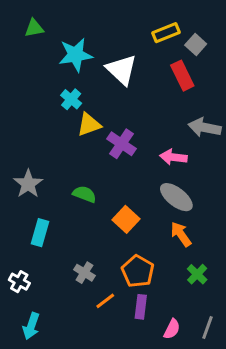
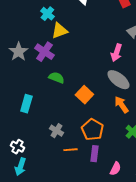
purple cross: (122, 144) -> (44, 52), moved
pink arrow: (173, 157) -> (116, 53), turned -78
gray star: (28, 184) -> (18, 52), moved
white cross: (19, 282) -> (17, 147), moved
orange line: (105, 301) -> (70, 150), turned 32

